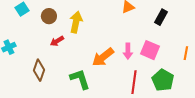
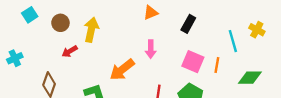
pink square: (150, 50) -> (193, 62), moved
pink arrow: (128, 51) -> (151, 49), moved

